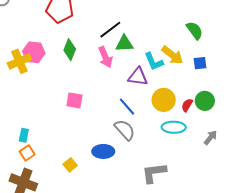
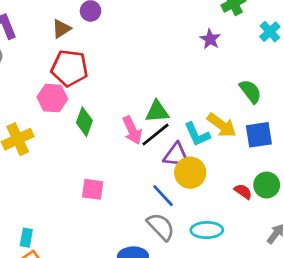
black line: (110, 30) -> (155, 135), moved
pink hexagon: (34, 52) -> (52, 98), moved
blue square: (200, 63) -> (259, 135), size x1.5
yellow circle: (164, 100) -> (190, 173), moved
red semicircle: (187, 105) -> (243, 191), turned 96
cyan ellipse: (174, 127) -> (207, 230), moved

